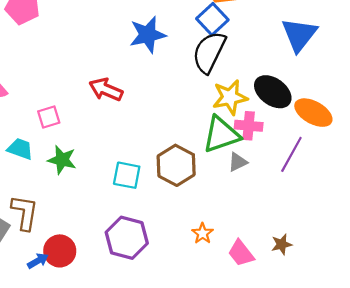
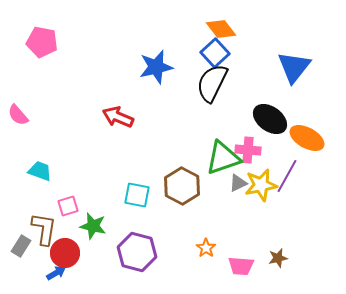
yellow star: (230, 97) -> (261, 185), moved
pink square: (49, 117) -> (68, 206), moved
green star: (62, 160) -> (93, 226), moved
red circle: (60, 251) -> (65, 253), moved
pink trapezoid: (241, 253) -> (241, 266), turned -48

